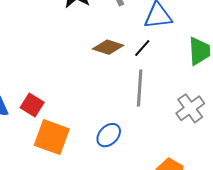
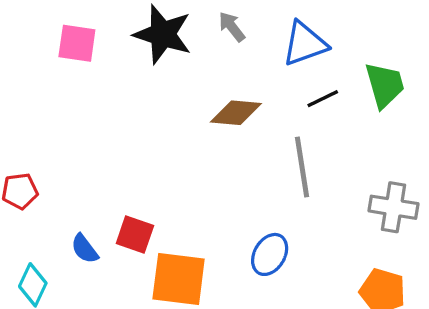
black line: (142, 48) -> (323, 99), moved, turned 36
gray cross: (190, 108) -> (394, 207), moved, turned -32

